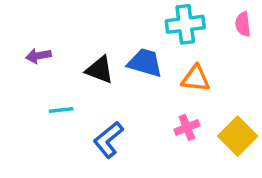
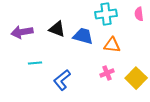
purple arrow: (38, 56) -> (22, 32), size x1.5
black triangle: (100, 70) -> (57, 29), moved

